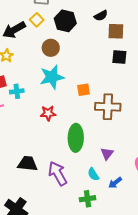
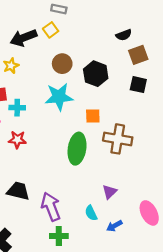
black hexagon: (65, 21) -> (96, 74), moved
brown square: (116, 31) -> (138, 55), turned -30
red star: (48, 113) -> (17, 140), moved
green ellipse: (76, 138) -> (77, 149), moved
green cross: (87, 199) -> (59, 236), moved

